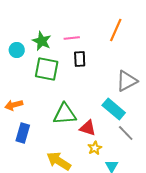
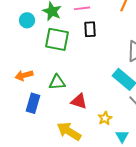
green triangle: (65, 114) -> (57, 82), moved, size x0.7
red triangle: (88, 128) -> (79, 101), moved

